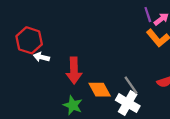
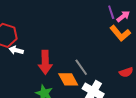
gray line: (131, 85) -> (81, 67), moved

